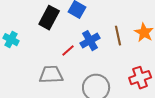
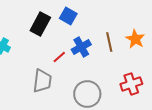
gray trapezoid: (51, 75) -> (42, 81), turned 100

